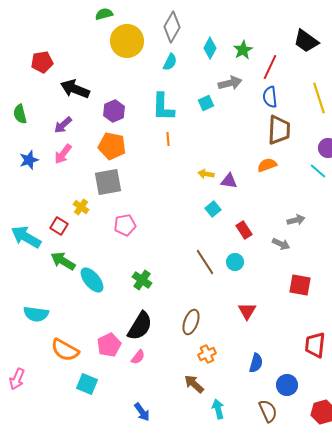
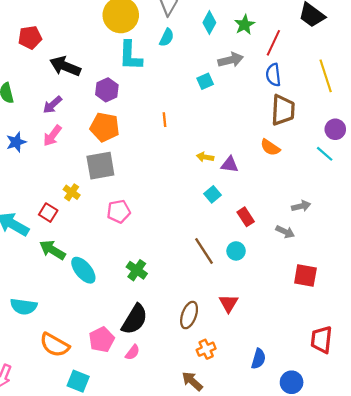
cyan L-shape: (163, 107) -> (130, 56), moved
orange semicircle: (267, 165) -> (270, 147), turned -126
red triangle: (247, 311) -> (229, 303), moved

